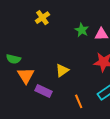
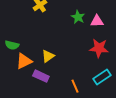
yellow triangle: (62, 70) -> (48, 56), moved
orange triangle: (26, 76) -> (24, 61), turned 36

